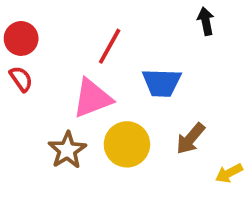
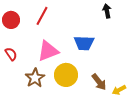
red line: (110, 46) -> (42, 16), moved
red semicircle: (21, 79) -> (11, 54), moved
brown arrow: (190, 139) -> (99, 82), moved, turned -78

